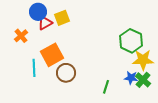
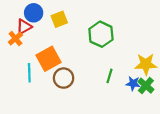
red triangle: (45, 23) -> (24, 27), moved
green hexagon: (131, 41) -> (101, 34), moved
green line: (106, 87) -> (110, 76), moved

